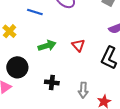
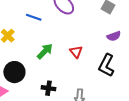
green arrow: (47, 46) -> (45, 51), turned -30

